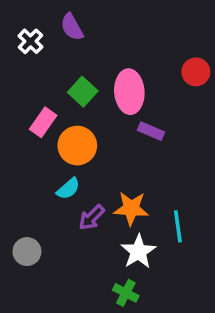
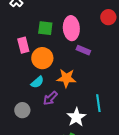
green square: (83, 92) -> (45, 28), turned -35
pink rectangle: (43, 122) -> (23, 45), turned -49
orange star: (131, 208) -> (66, 78), moved
gray circle: (27, 252) -> (22, 110), moved

